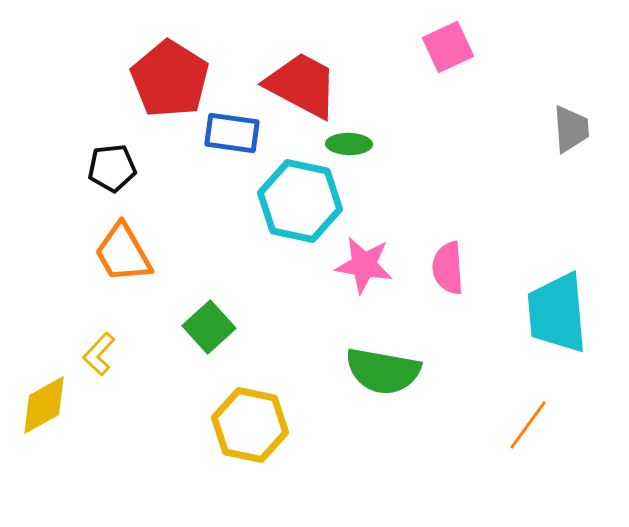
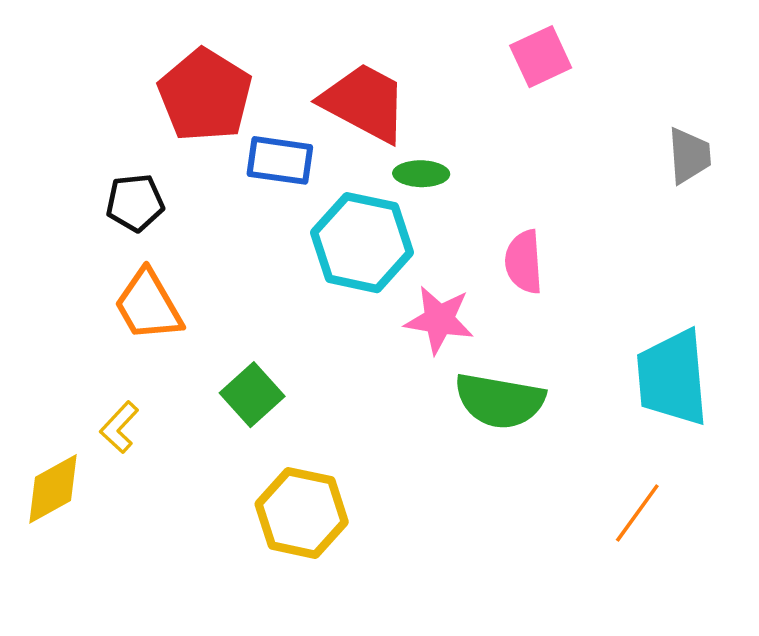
pink semicircle: (448, 268) -> (524, 262), moved
green semicircle: (383, 371) -> (500, 401), moved

